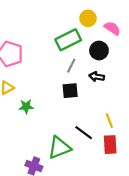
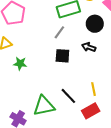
gray line: (71, 66) -> (59, 32), moved
red rectangle: (110, 145) -> (91, 111), turned 54

